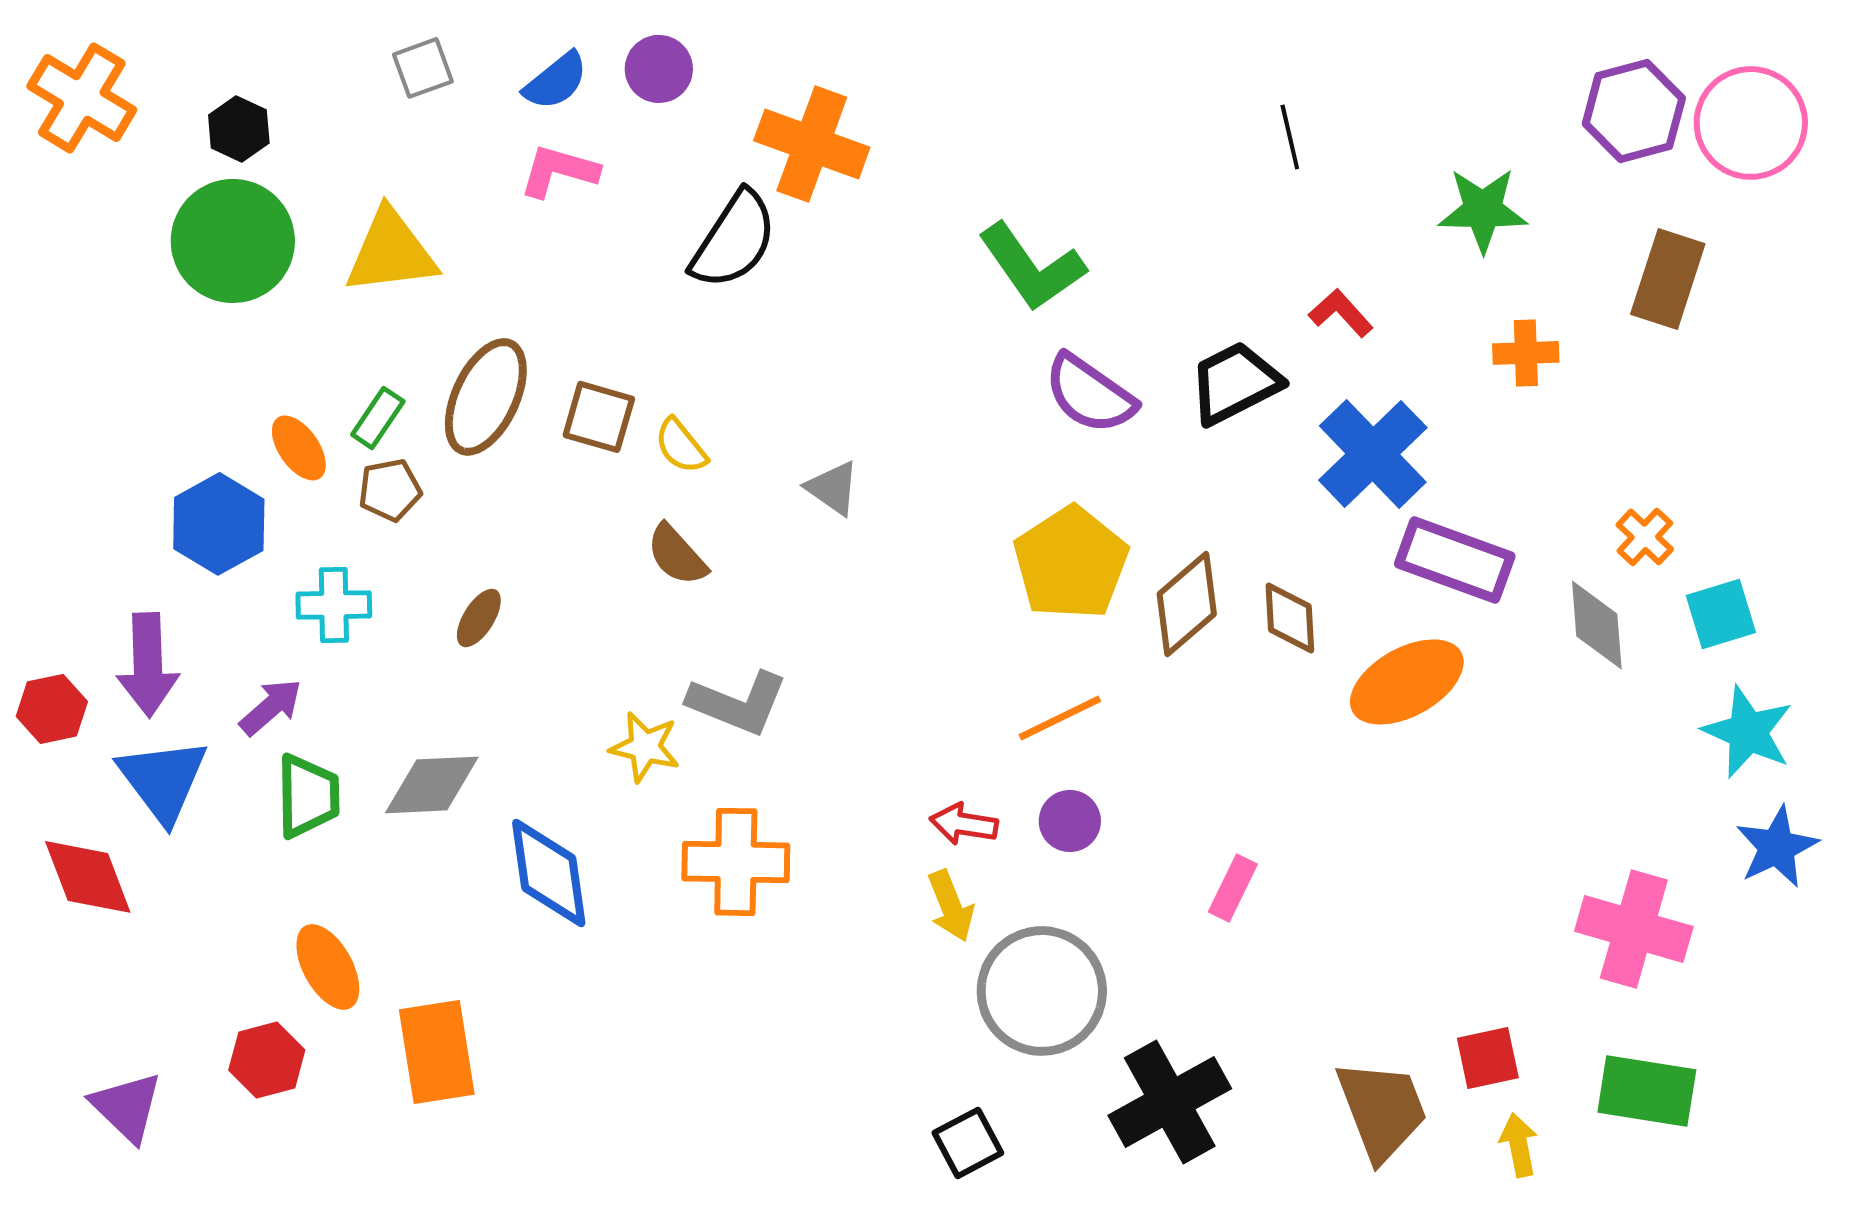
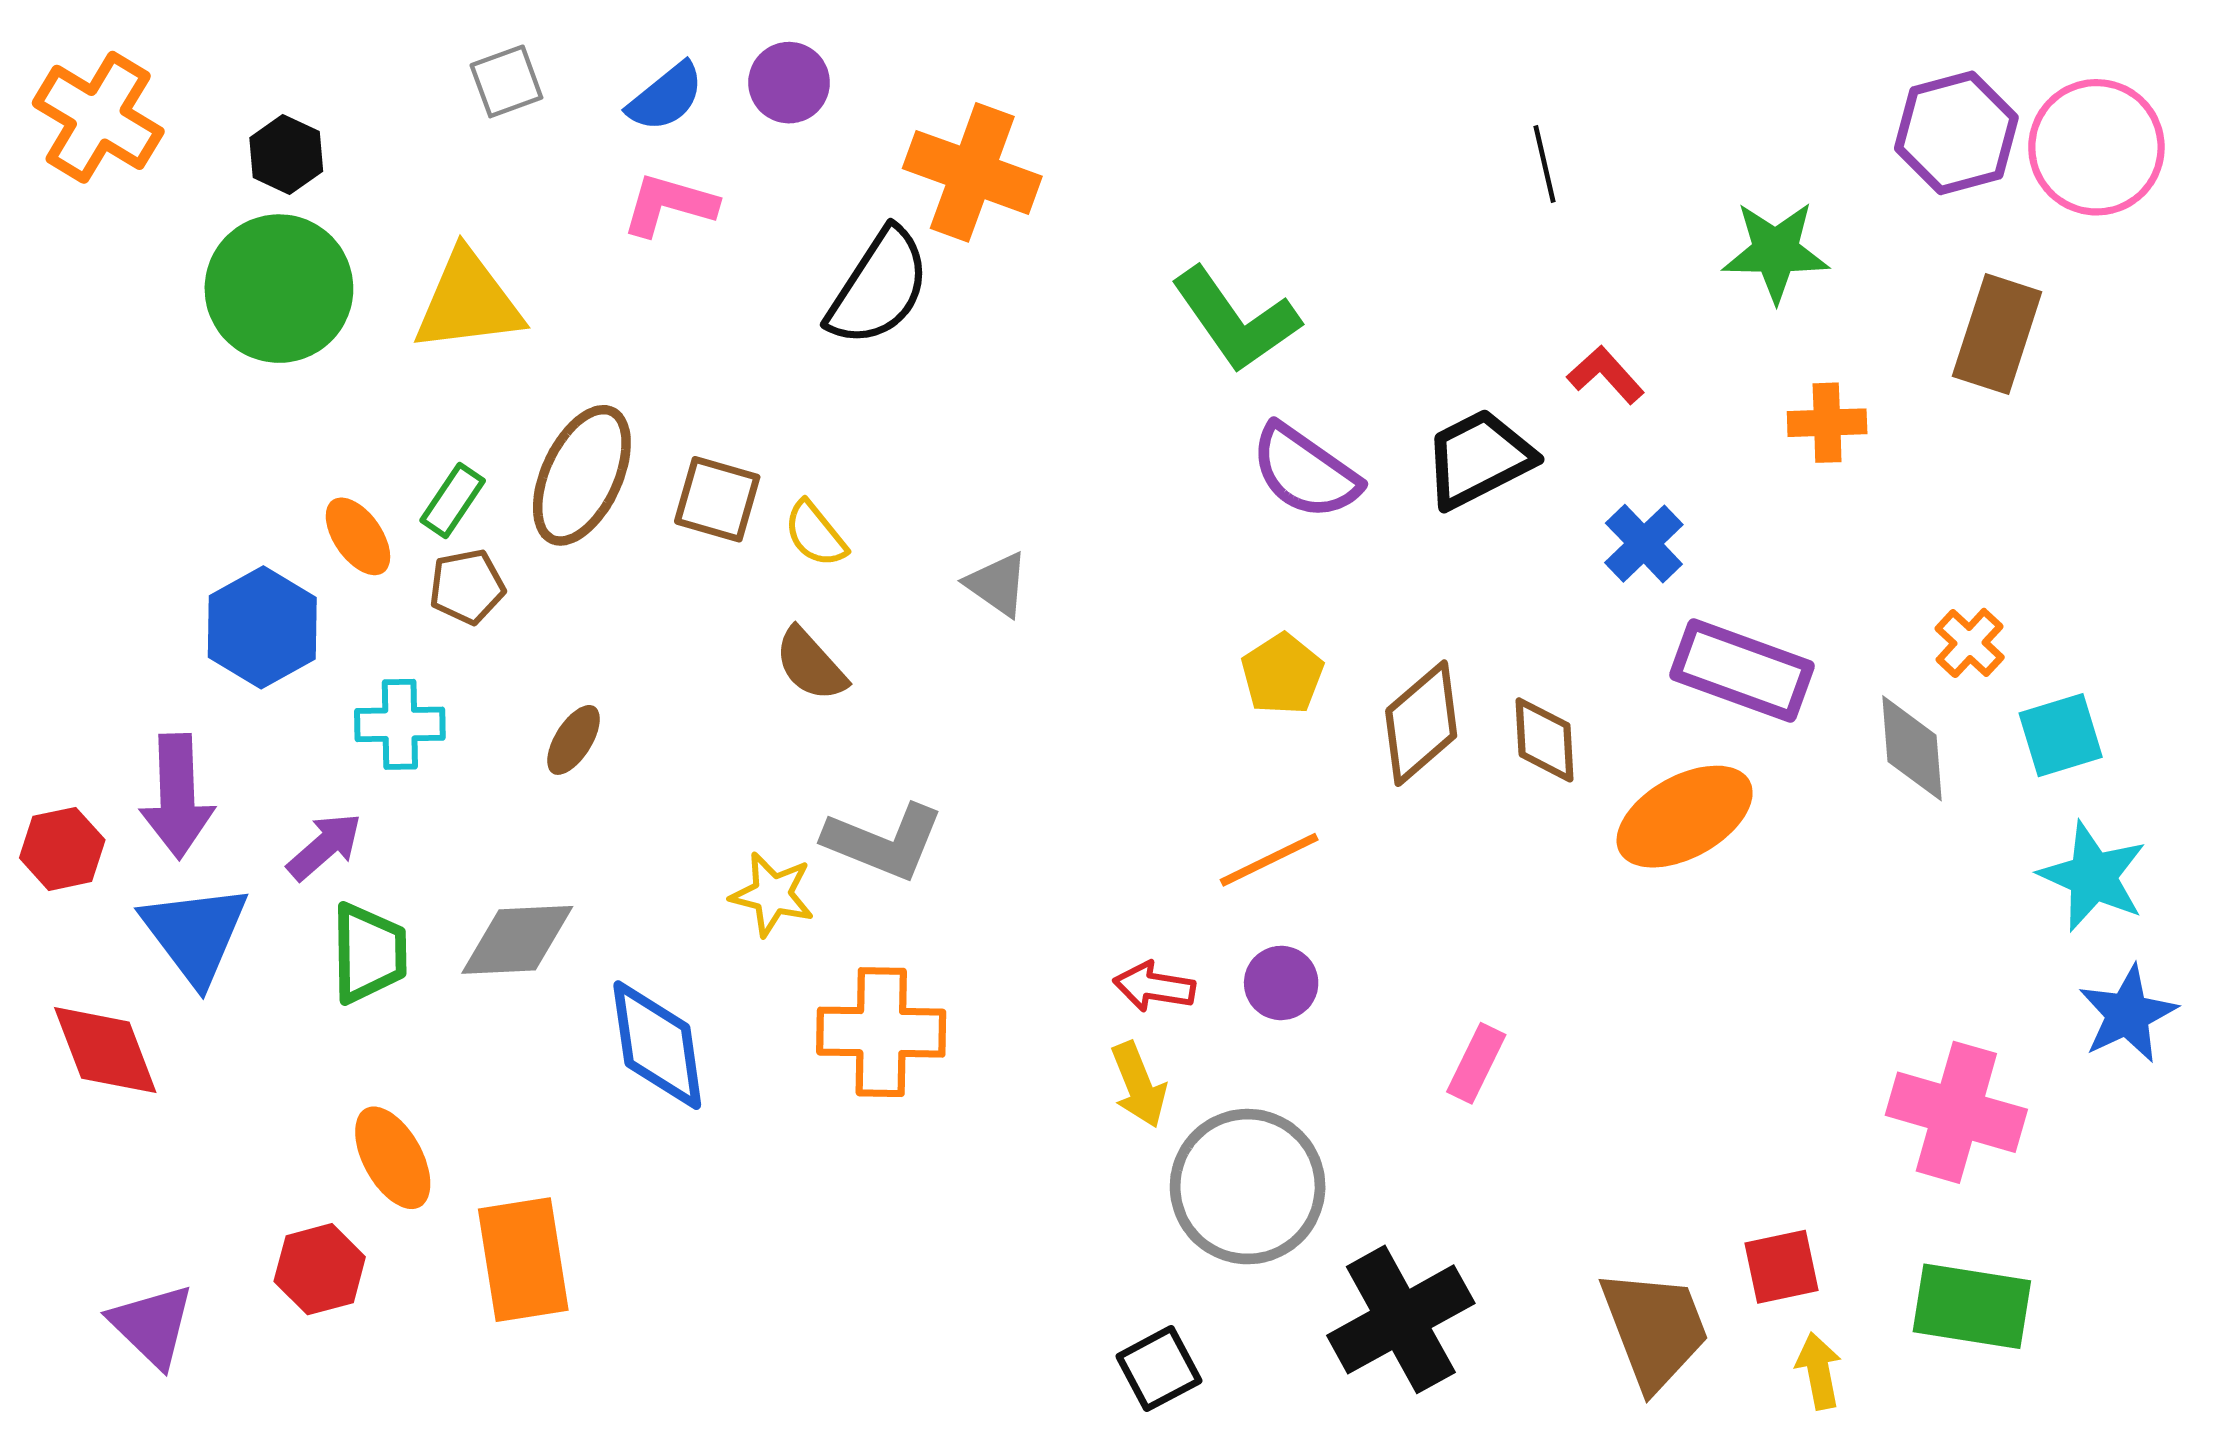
blue cross: (1373, 454) -> (1644, 544), size x0.6
yellow pentagon: (1071, 563) -> (1282, 674), size x0.6

